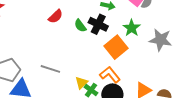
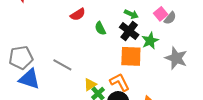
black cross: (98, 24) -> (129, 31), moved
orange square: (116, 47) -> (131, 56), turned 30

